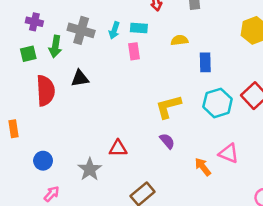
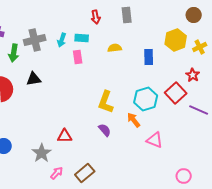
gray cross: (81, 30) -> (35, 40), turned -30
blue rectangle: (205, 62) -> (149, 57), moved
yellow L-shape: (168, 107) -> (106, 102), turned -55
orange arrow: (203, 167) -> (134, 120), moved
pink arrow: (52, 194) -> (57, 173), moved

